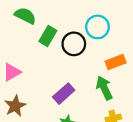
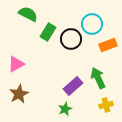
orange rectangle: (116, 62) -> (108, 45), moved
purple rectangle: (64, 94) -> (73, 86), moved

